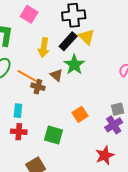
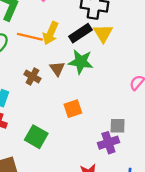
green star: (74, 65) -> (81, 62), turned 30
orange line: (27, 76) -> (30, 37), moved, turned -30
orange square: (80, 114) -> (73, 109), moved

